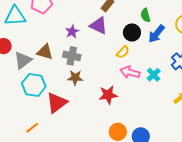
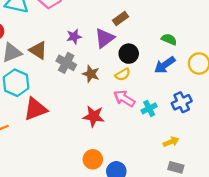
green semicircle: (146, 15) -> (169, 39), moved, turned 112
purple triangle: (99, 25) -> (104, 38), turned 42
black circle: (132, 33) -> (129, 54), moved
brown star: (75, 78) -> (91, 74), moved

